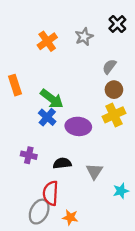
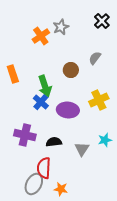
gray star: (84, 37) -> (61, 27), moved
brown circle: (114, 90) -> (71, 70), moved
green arrow: (52, 99) -> (45, 86), turned 35
purple cross: (29, 155) -> (25, 135), size x1.5
cyan star: (121, 191) -> (105, 140), moved

